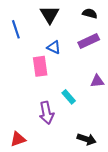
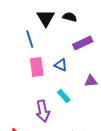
black semicircle: (90, 13) -> (70, 17), moved
blue line: (16, 29) -> (30, 39), moved
blue triangle: (54, 47) -> (61, 65), moved

